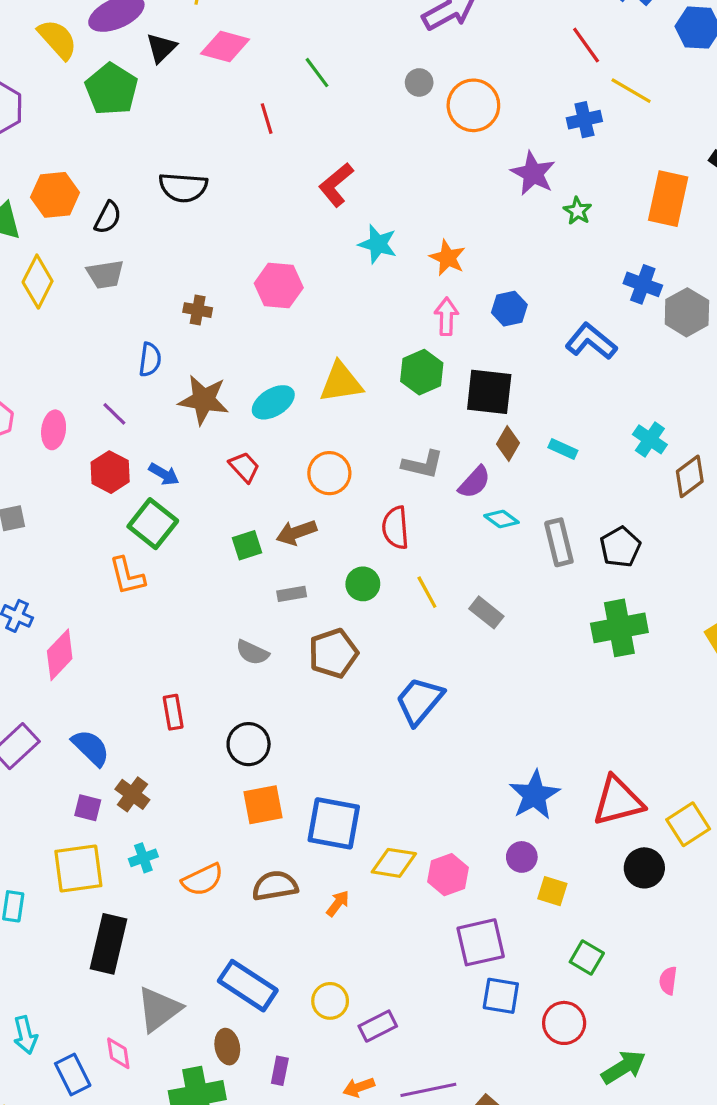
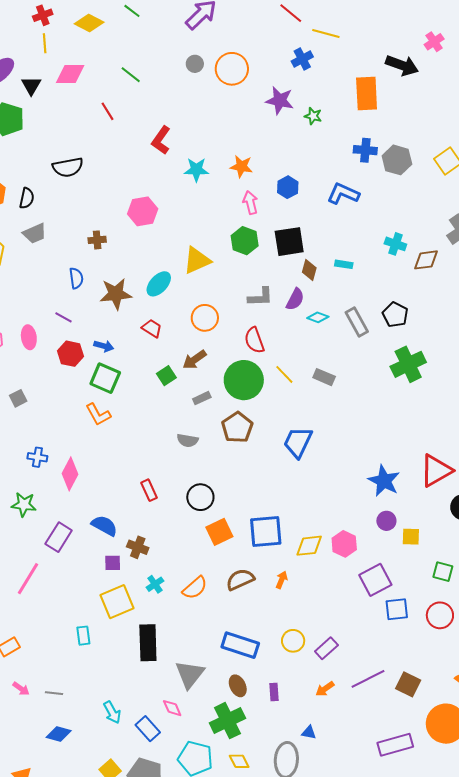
brown diamond: (690, 476) -> (426, 260), turned 44
green circle: (363, 584) -> (244, 380), size x1.8

